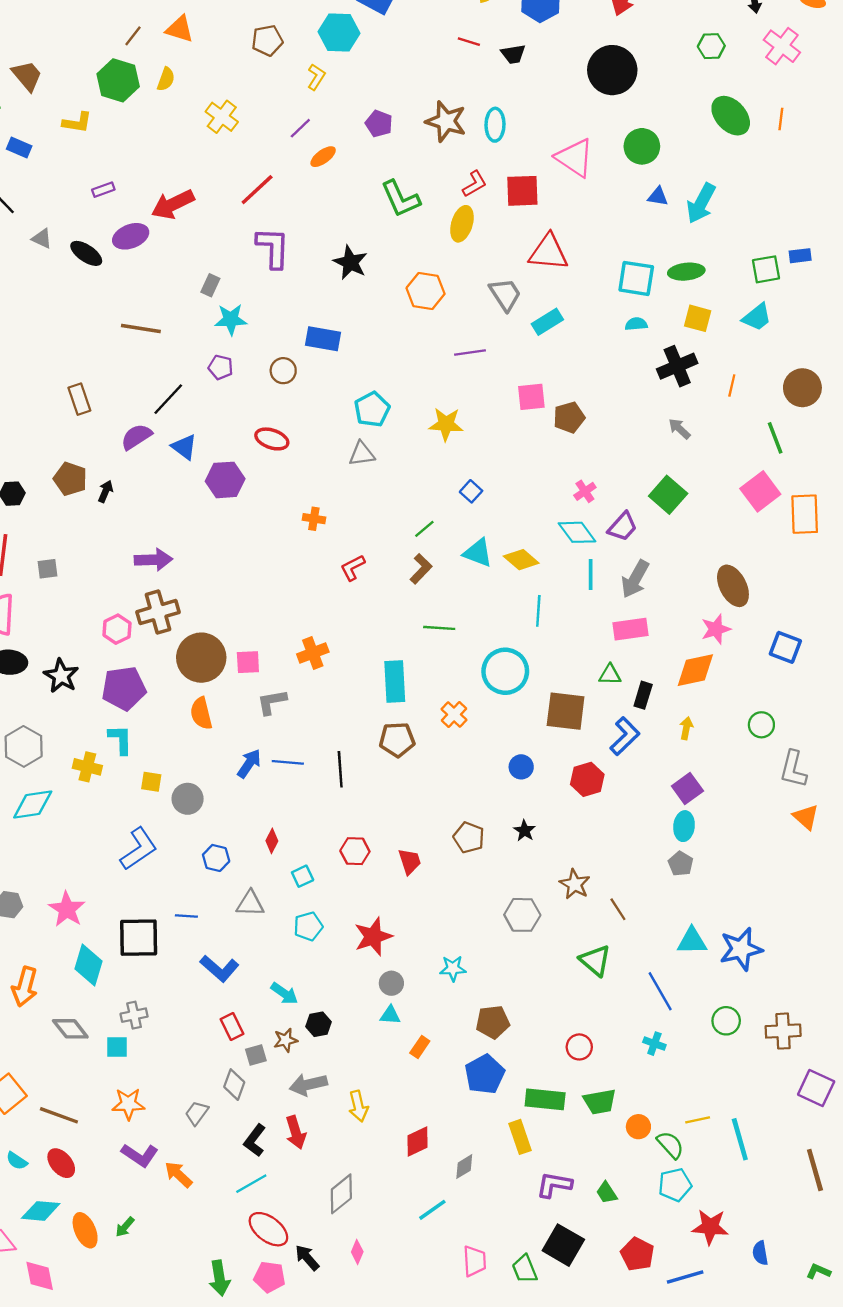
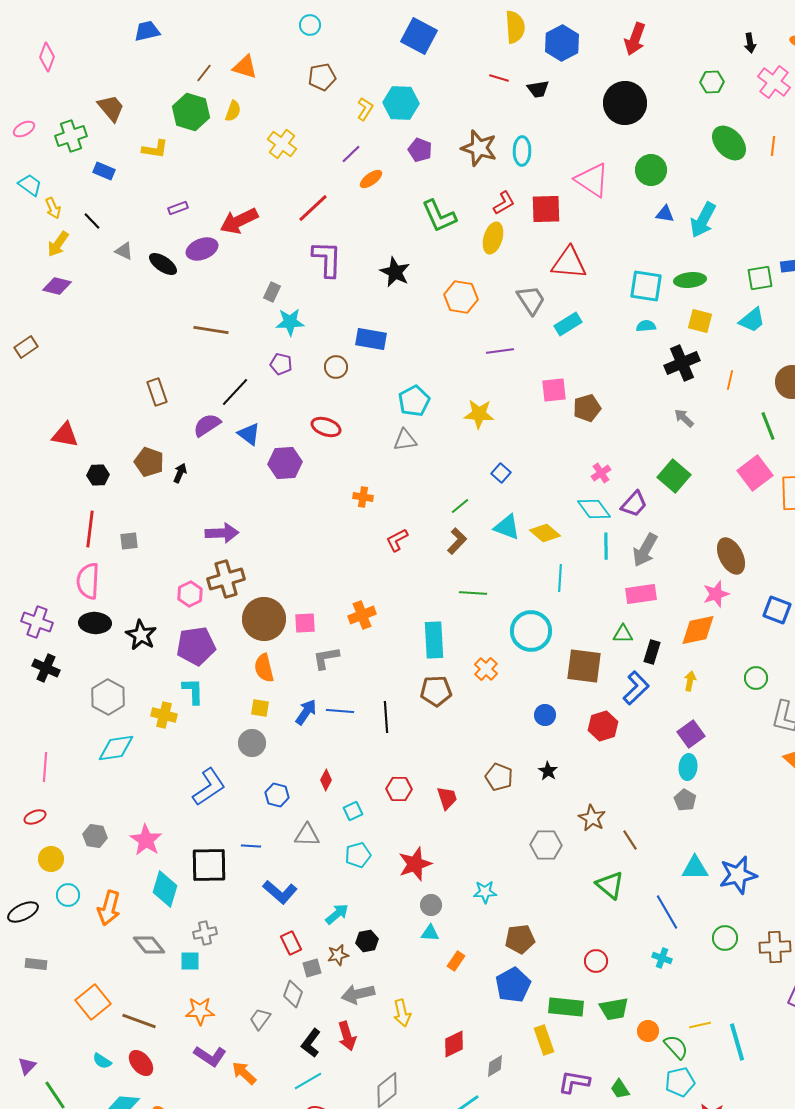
cyan hexagon: (339, 32) -> (401, 103), moved
yellow square: (151, 782) -> (260, 708), moved
cyan arrow: (284, 993) -> (337, 914), turned -75

